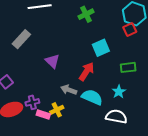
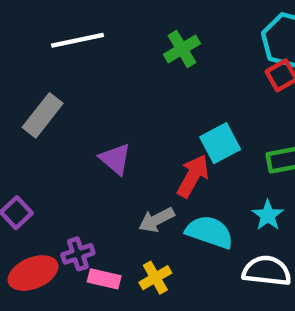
cyan square: (101, 48) -> (220, 143), moved
gray arrow: (69, 90) -> (156, 220), turned -42
yellow cross: (57, 110) -> (155, 278), moved

